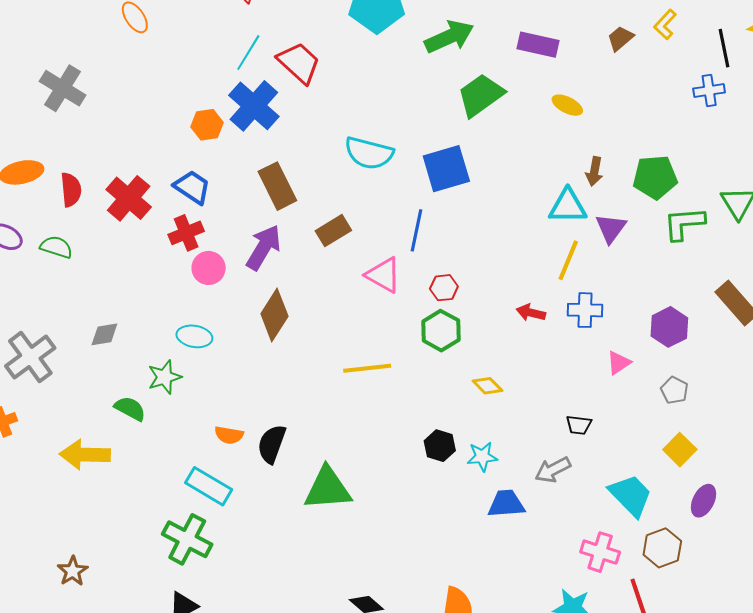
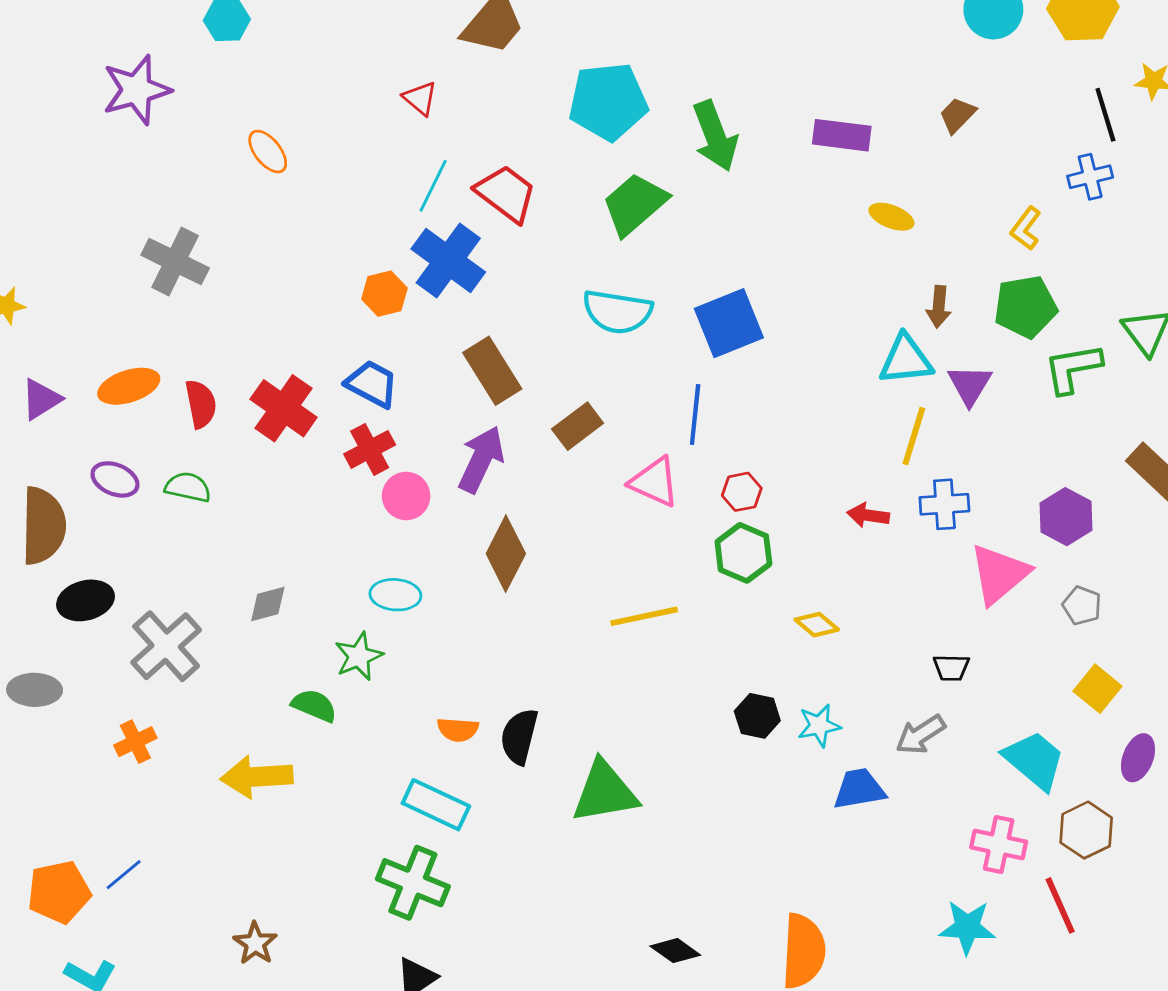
yellow L-shape: (665, 24) -> (1026, 228), moved
green arrow: (449, 37) -> (715, 136), turned 99
green trapezoid: (481, 95) -> (635, 204), moved
pink triangle: (619, 363) -> (999, 574), size x1.8

